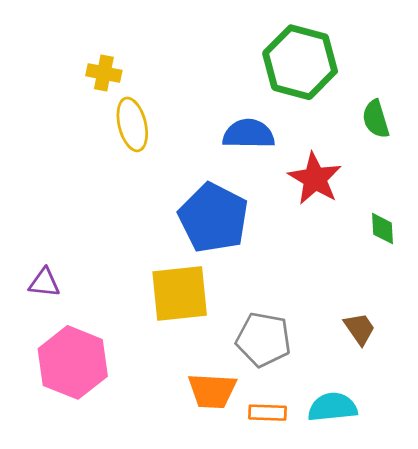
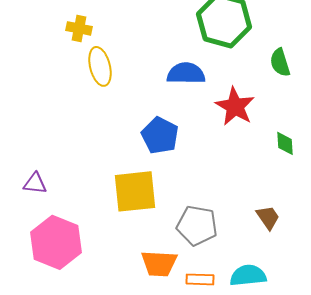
blue pentagon: (213, 218) -> (160, 135), size x0.7

